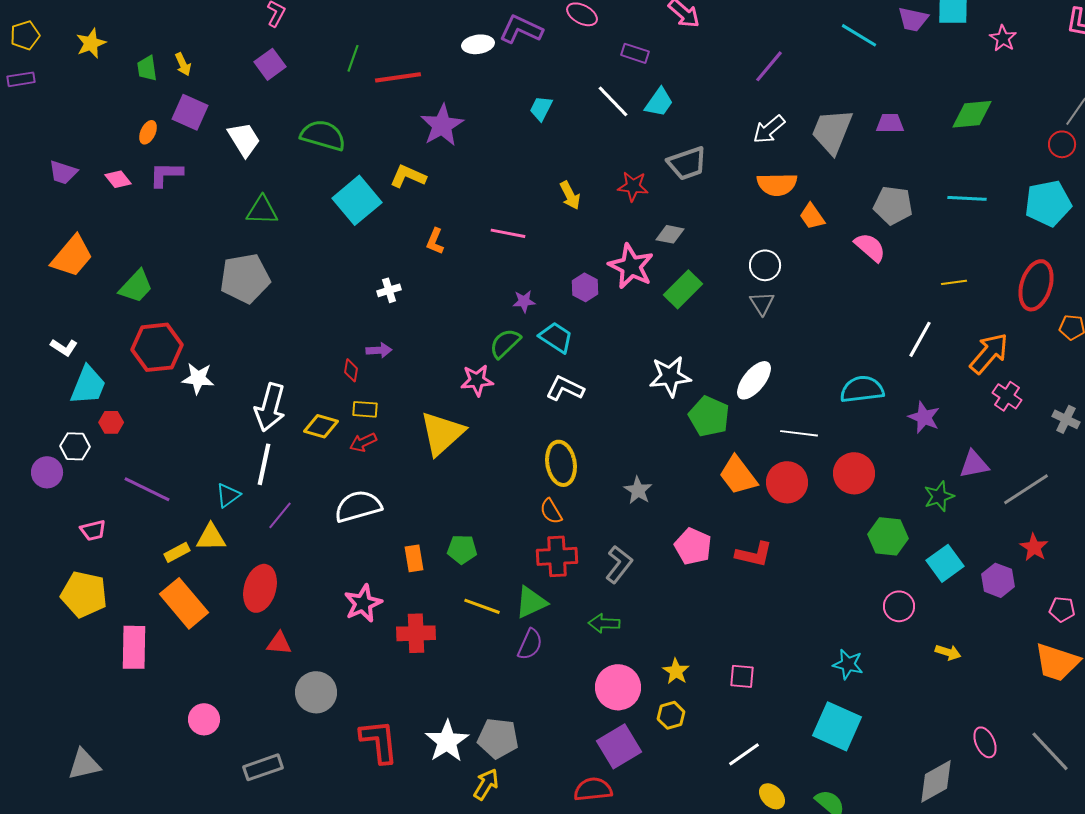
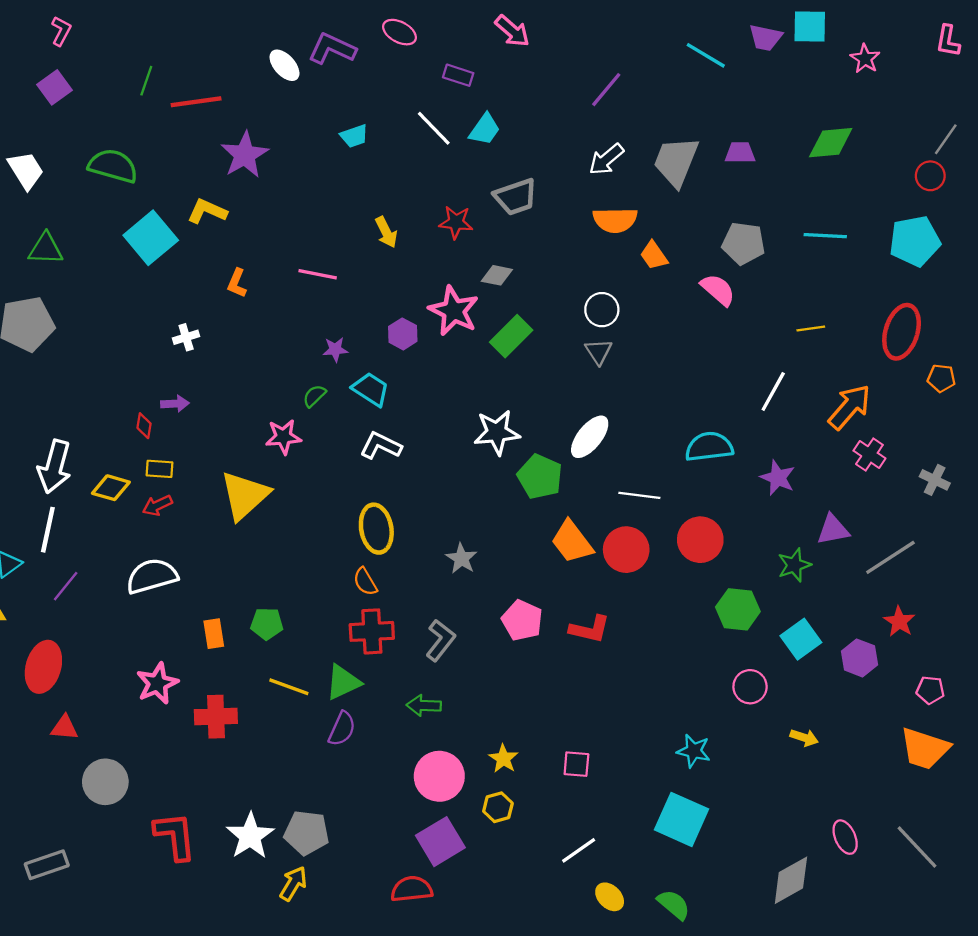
white ellipse: (478, 44) -> (284, 65), turned 56
cyan trapezoid: (541, 108) -> (354, 136), turned -136
green semicircle: (505, 343) -> (314, 396), size x0.7

